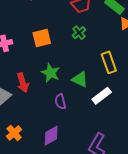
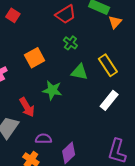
green triangle: (80, 79) -> (79, 72), moved
purple semicircle: (60, 102) -> (43, 139), moved, turned 119

